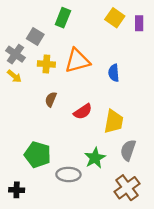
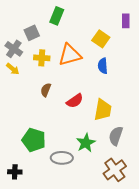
yellow square: (115, 18) -> (101, 39), moved
gray square: (35, 36) -> (32, 33), turned 35

